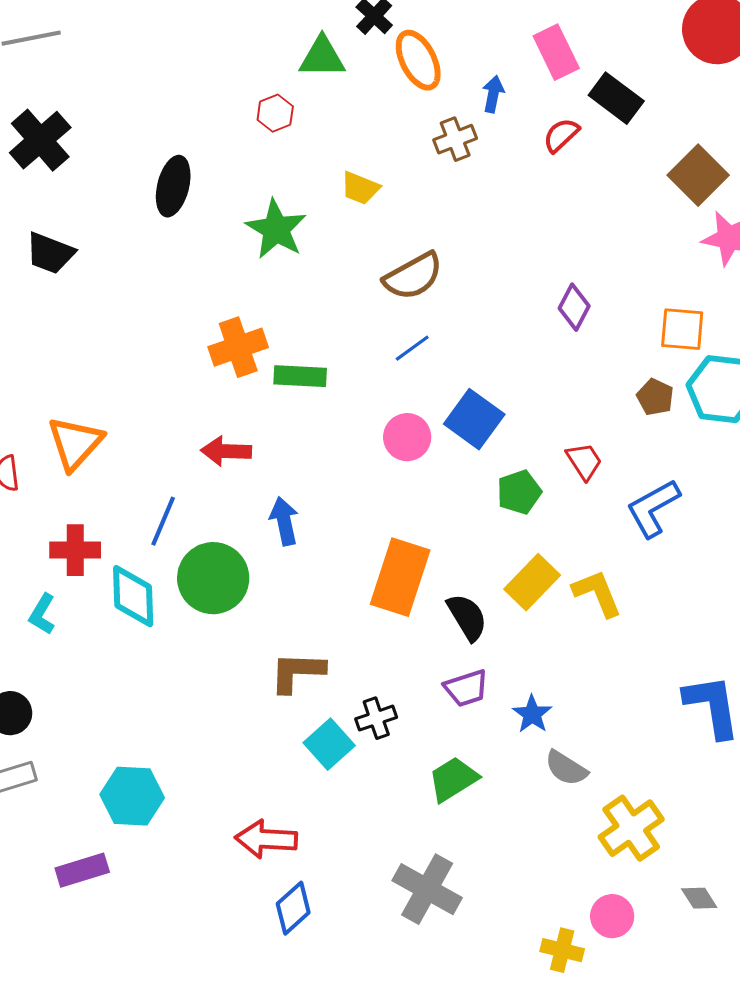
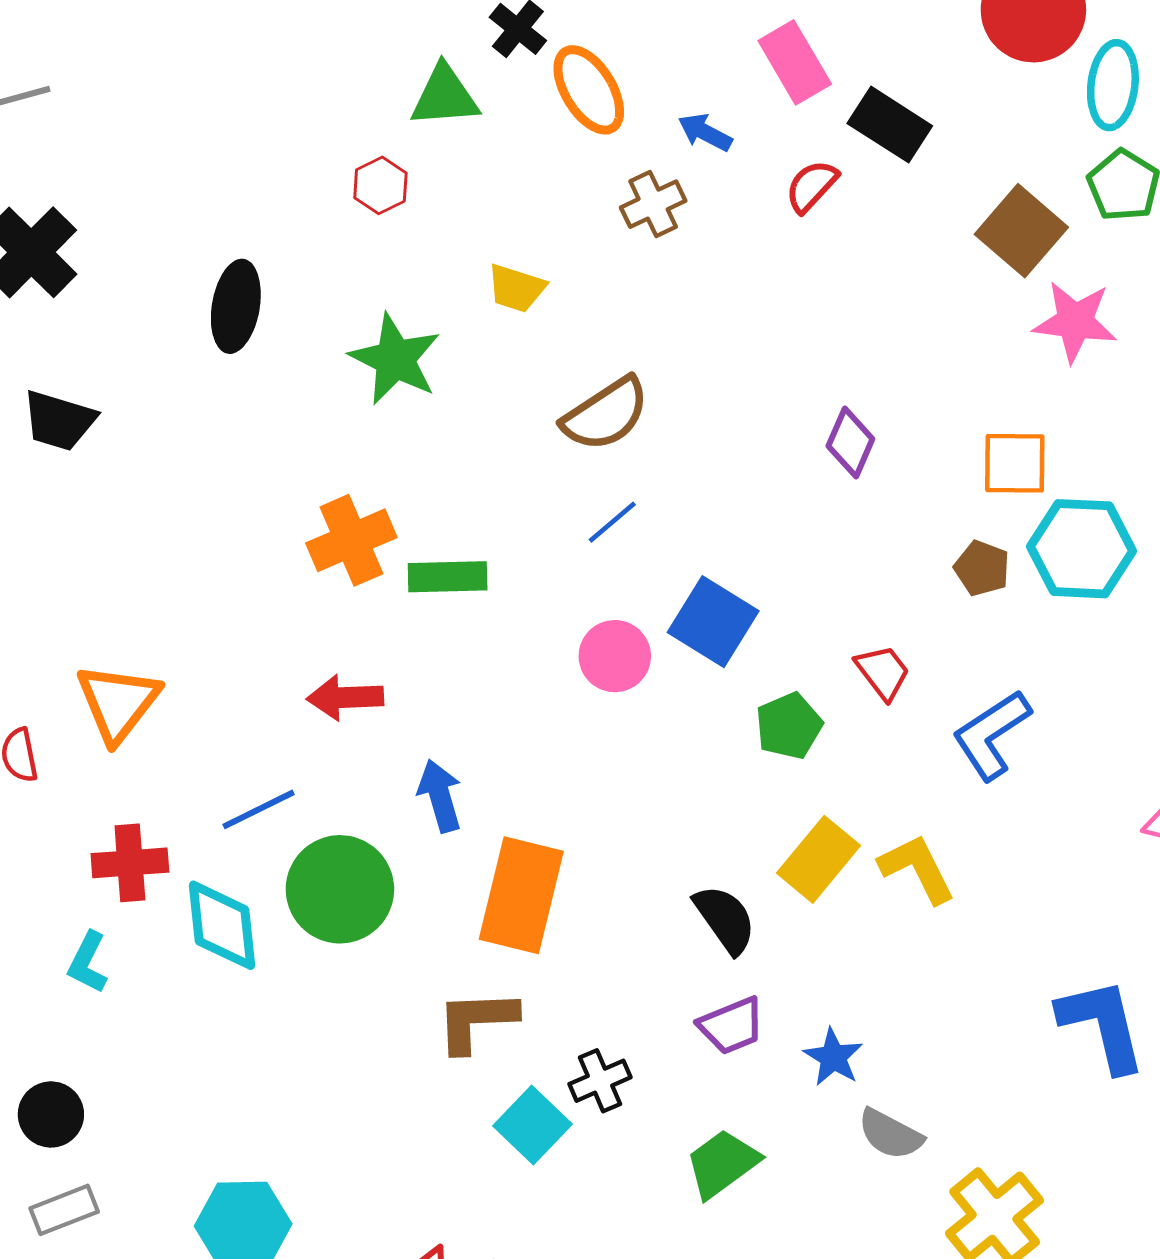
blue arrow: (493, 94) -> (705, 132), turned -69
blue line: (163, 521) -> (259, 809), turned 45
orange rectangle: (400, 577) -> (521, 895), moved

